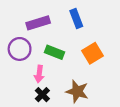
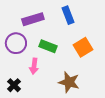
black cross: (42, 95) -> (14, 85), moved

